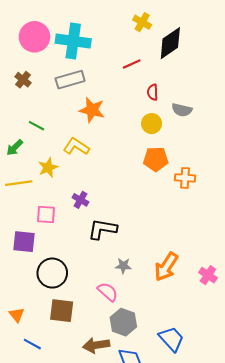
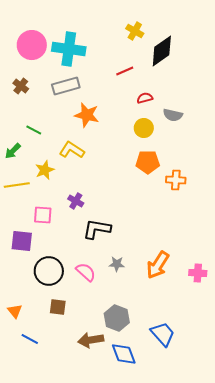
red semicircle: (153, 92) -> (145, 98), turned 77
pink cross: (208, 275) -> (198, 273), turned -30
pink semicircle: (108, 292) -> (86, 272), moved
brown square: (62, 311) -> (58, 307), size x0.7

